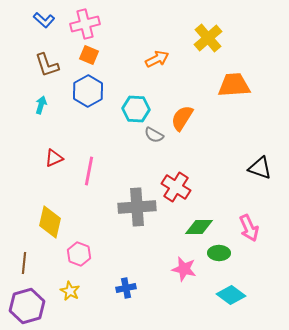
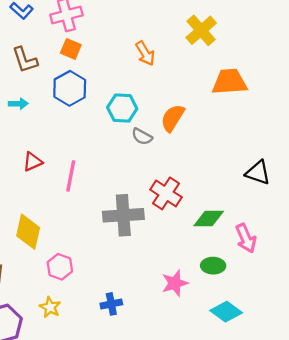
orange arrow: (157, 59) -> (145, 53), turned 85
cyan arrow: (41, 105) -> (18, 104), turned 72
green diamond: (199, 227) -> (209, 219), moved
pink star: (184, 269) -> (175, 283), turned -30

